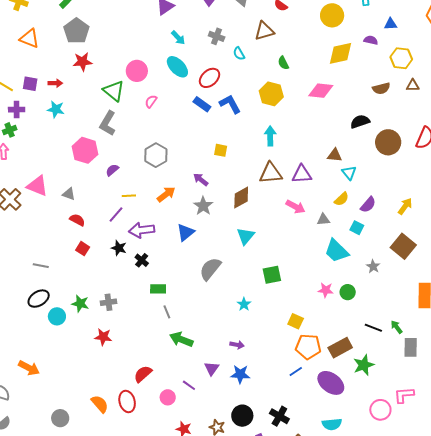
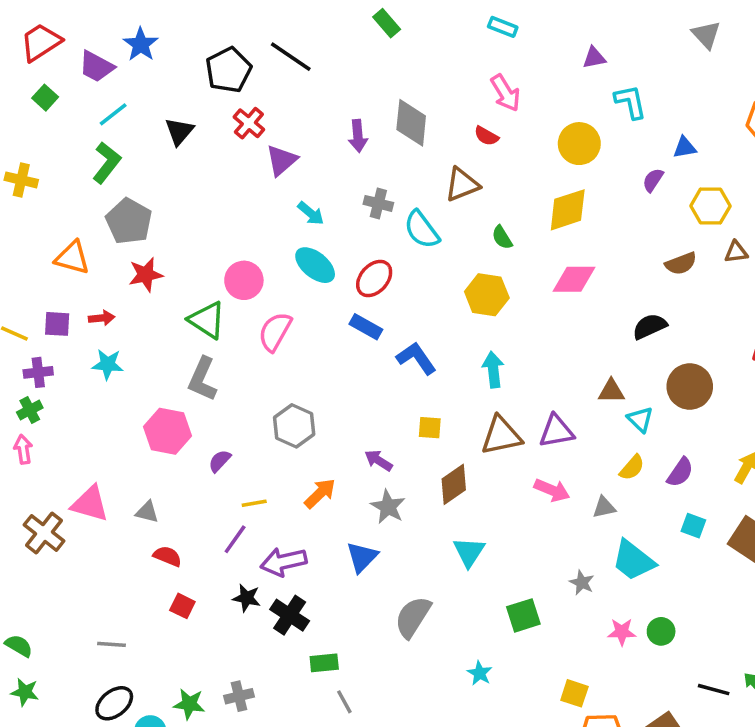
orange triangle: (29, 38) -> (72, 258), moved
purple semicircle: (371, 40) -> (653, 180), turned -64
yellow diamond: (340, 53) -> (568, 210), moved
cyan semicircle: (239, 54) -> (422, 230), size x1.6
pink semicircle: (151, 101) -> (275, 332), size x1.6
blue L-shape: (230, 104) -> (416, 358), moved
brown circle: (388, 142) -> (690, 387), moved
yellow square: (221, 150) -> (430, 428), moved
cyan square: (357, 228) -> (693, 526), moved
black cross: (142, 260) -> (290, 615), size x1.5
gray star: (373, 266) -> (582, 583), moved

